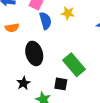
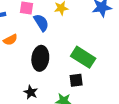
black ellipse: (34, 53) -> (40, 58), turned 40
black star: (23, 83) -> (31, 92), moved

